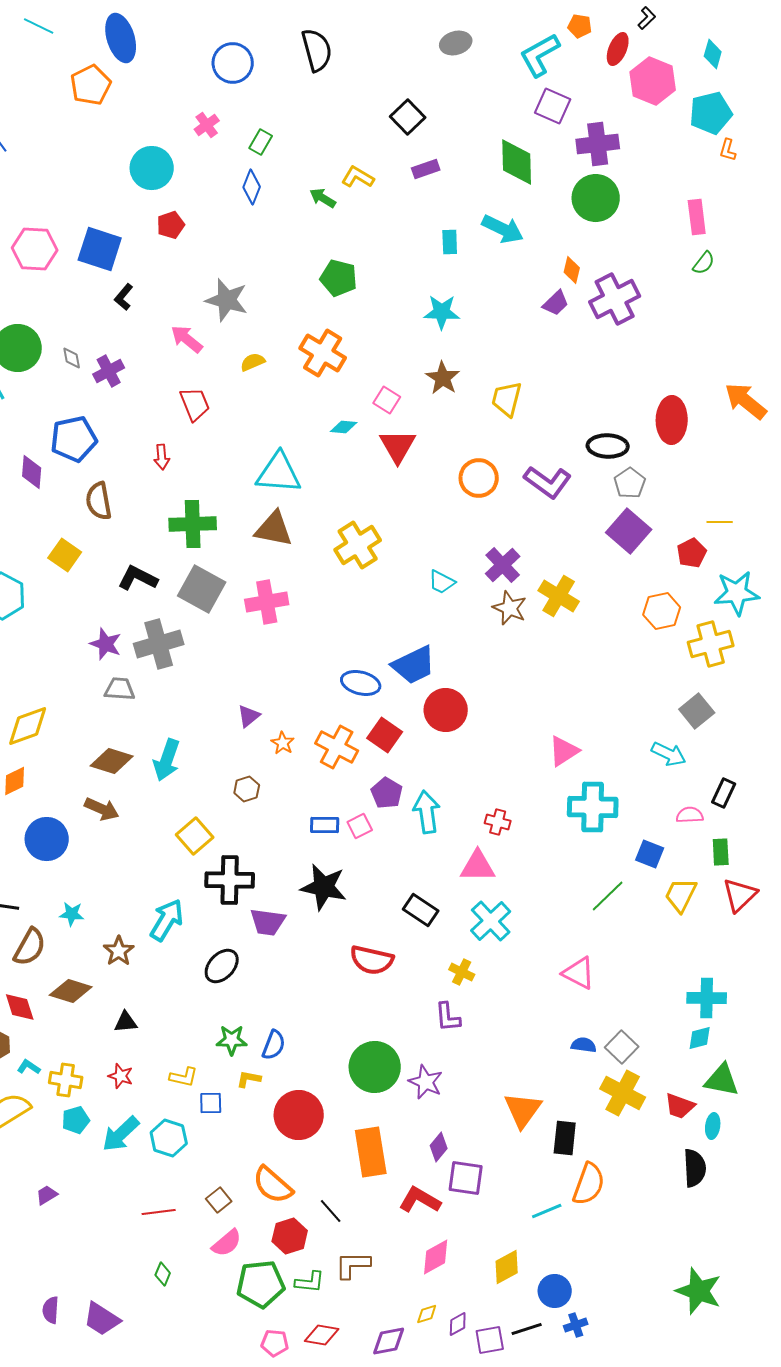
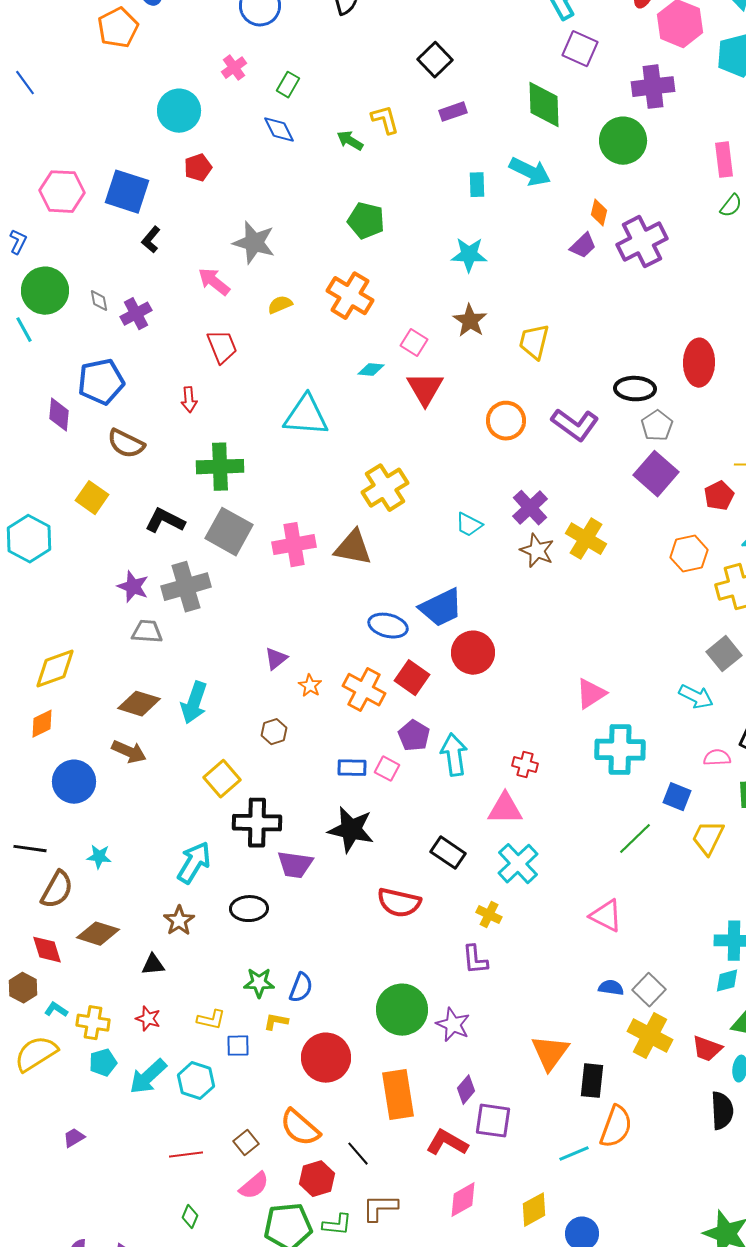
purple cross: (598, 144) -> (653, 87), moved
yellow L-shape: (358, 177) -> (385, 120), turned 44
blue diamond: (252, 187) -> (279, 130), turned -48
brown semicircle: (99, 501) -> (126, 444), turned -54
brown triangle: (274, 529) -> (353, 548), moved
pink square: (360, 826) -> (387, 769), turned -35
brown star: (119, 951) -> (179, 921), moved
black ellipse: (222, 966) -> (249, 909), turned 45

